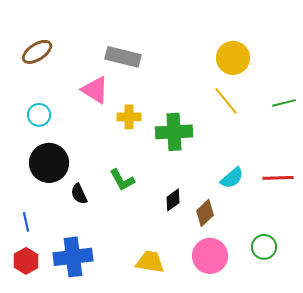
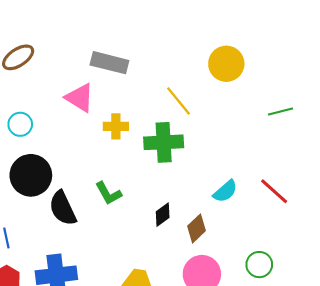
yellow line: (226, 101) -> (179, 101), moved
red line: (278, 178) -> (274, 191), turned 44
black semicircle: (79, 194) -> (63, 208), size x1.6

